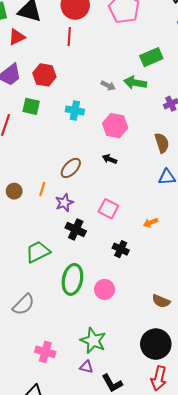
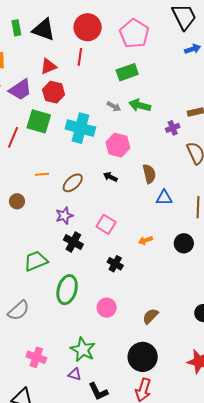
red triangle: (17, 37) -> (49, 66), moved
green rectangle: (151, 57) -> (127, 72), moved
green square: (31, 106) -> (39, 121), size x1.4
cyan cross: (75, 110) -> (80, 128), size x1.6
brown semicircle: (162, 143) -> (149, 174), moved
orange line: (42, 189) -> (42, 174), moved, turned 64
pink circle: (105, 289) -> (107, 308), moved
brown semicircle: (161, 301) -> (150, 316), turned 108

